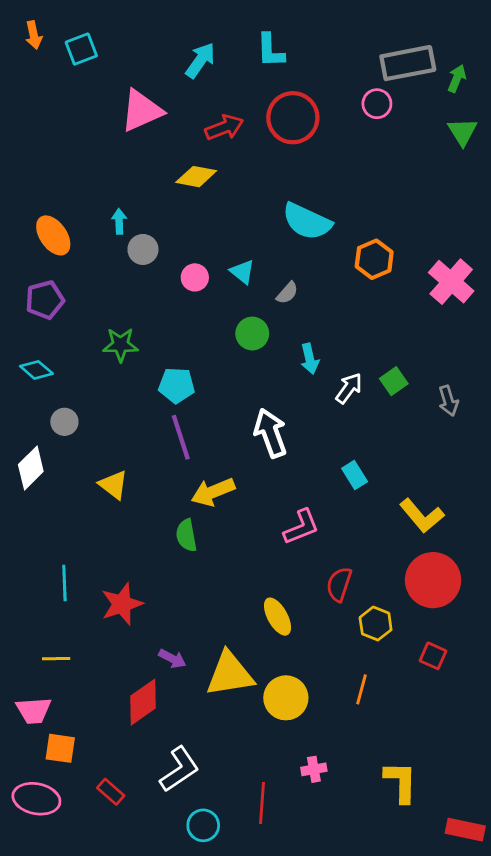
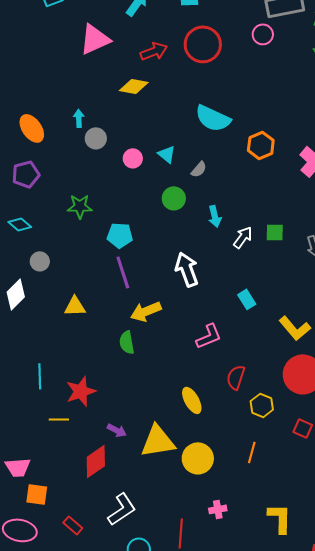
green square: (394, 381) -> (275, 232), turned 36
yellow triangle: (114, 485) -> (75, 306), turned -40
yellow line: (56, 659) -> (59, 419), moved

